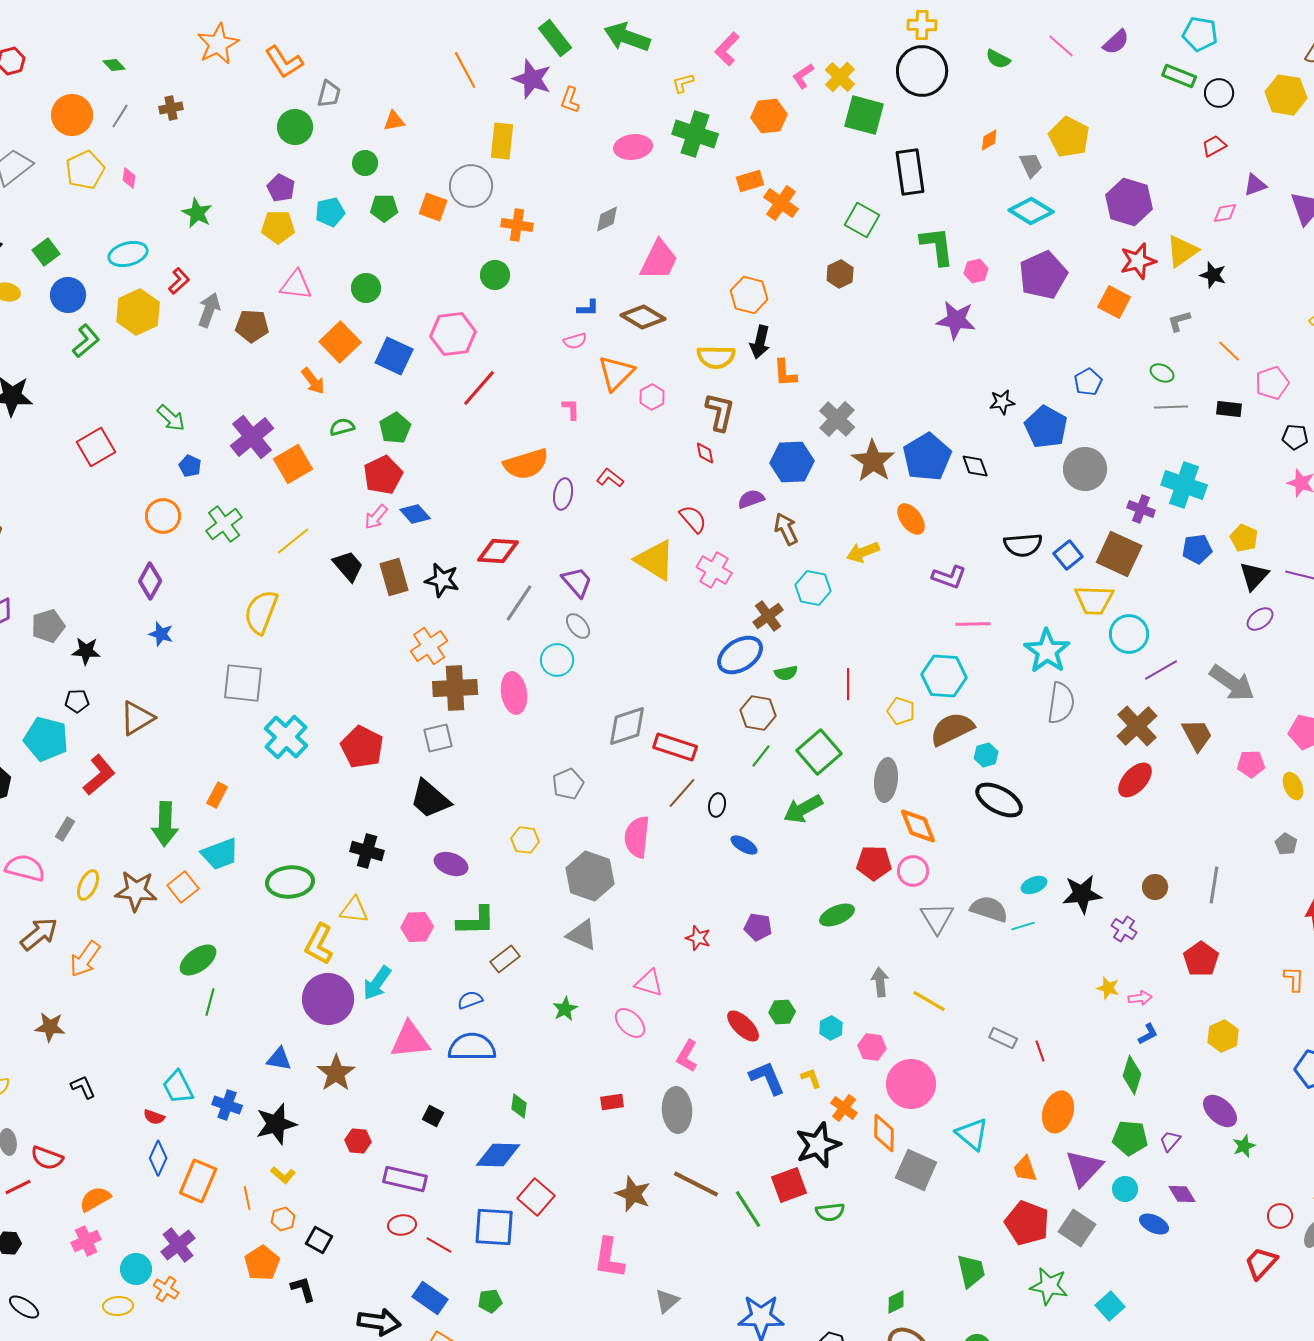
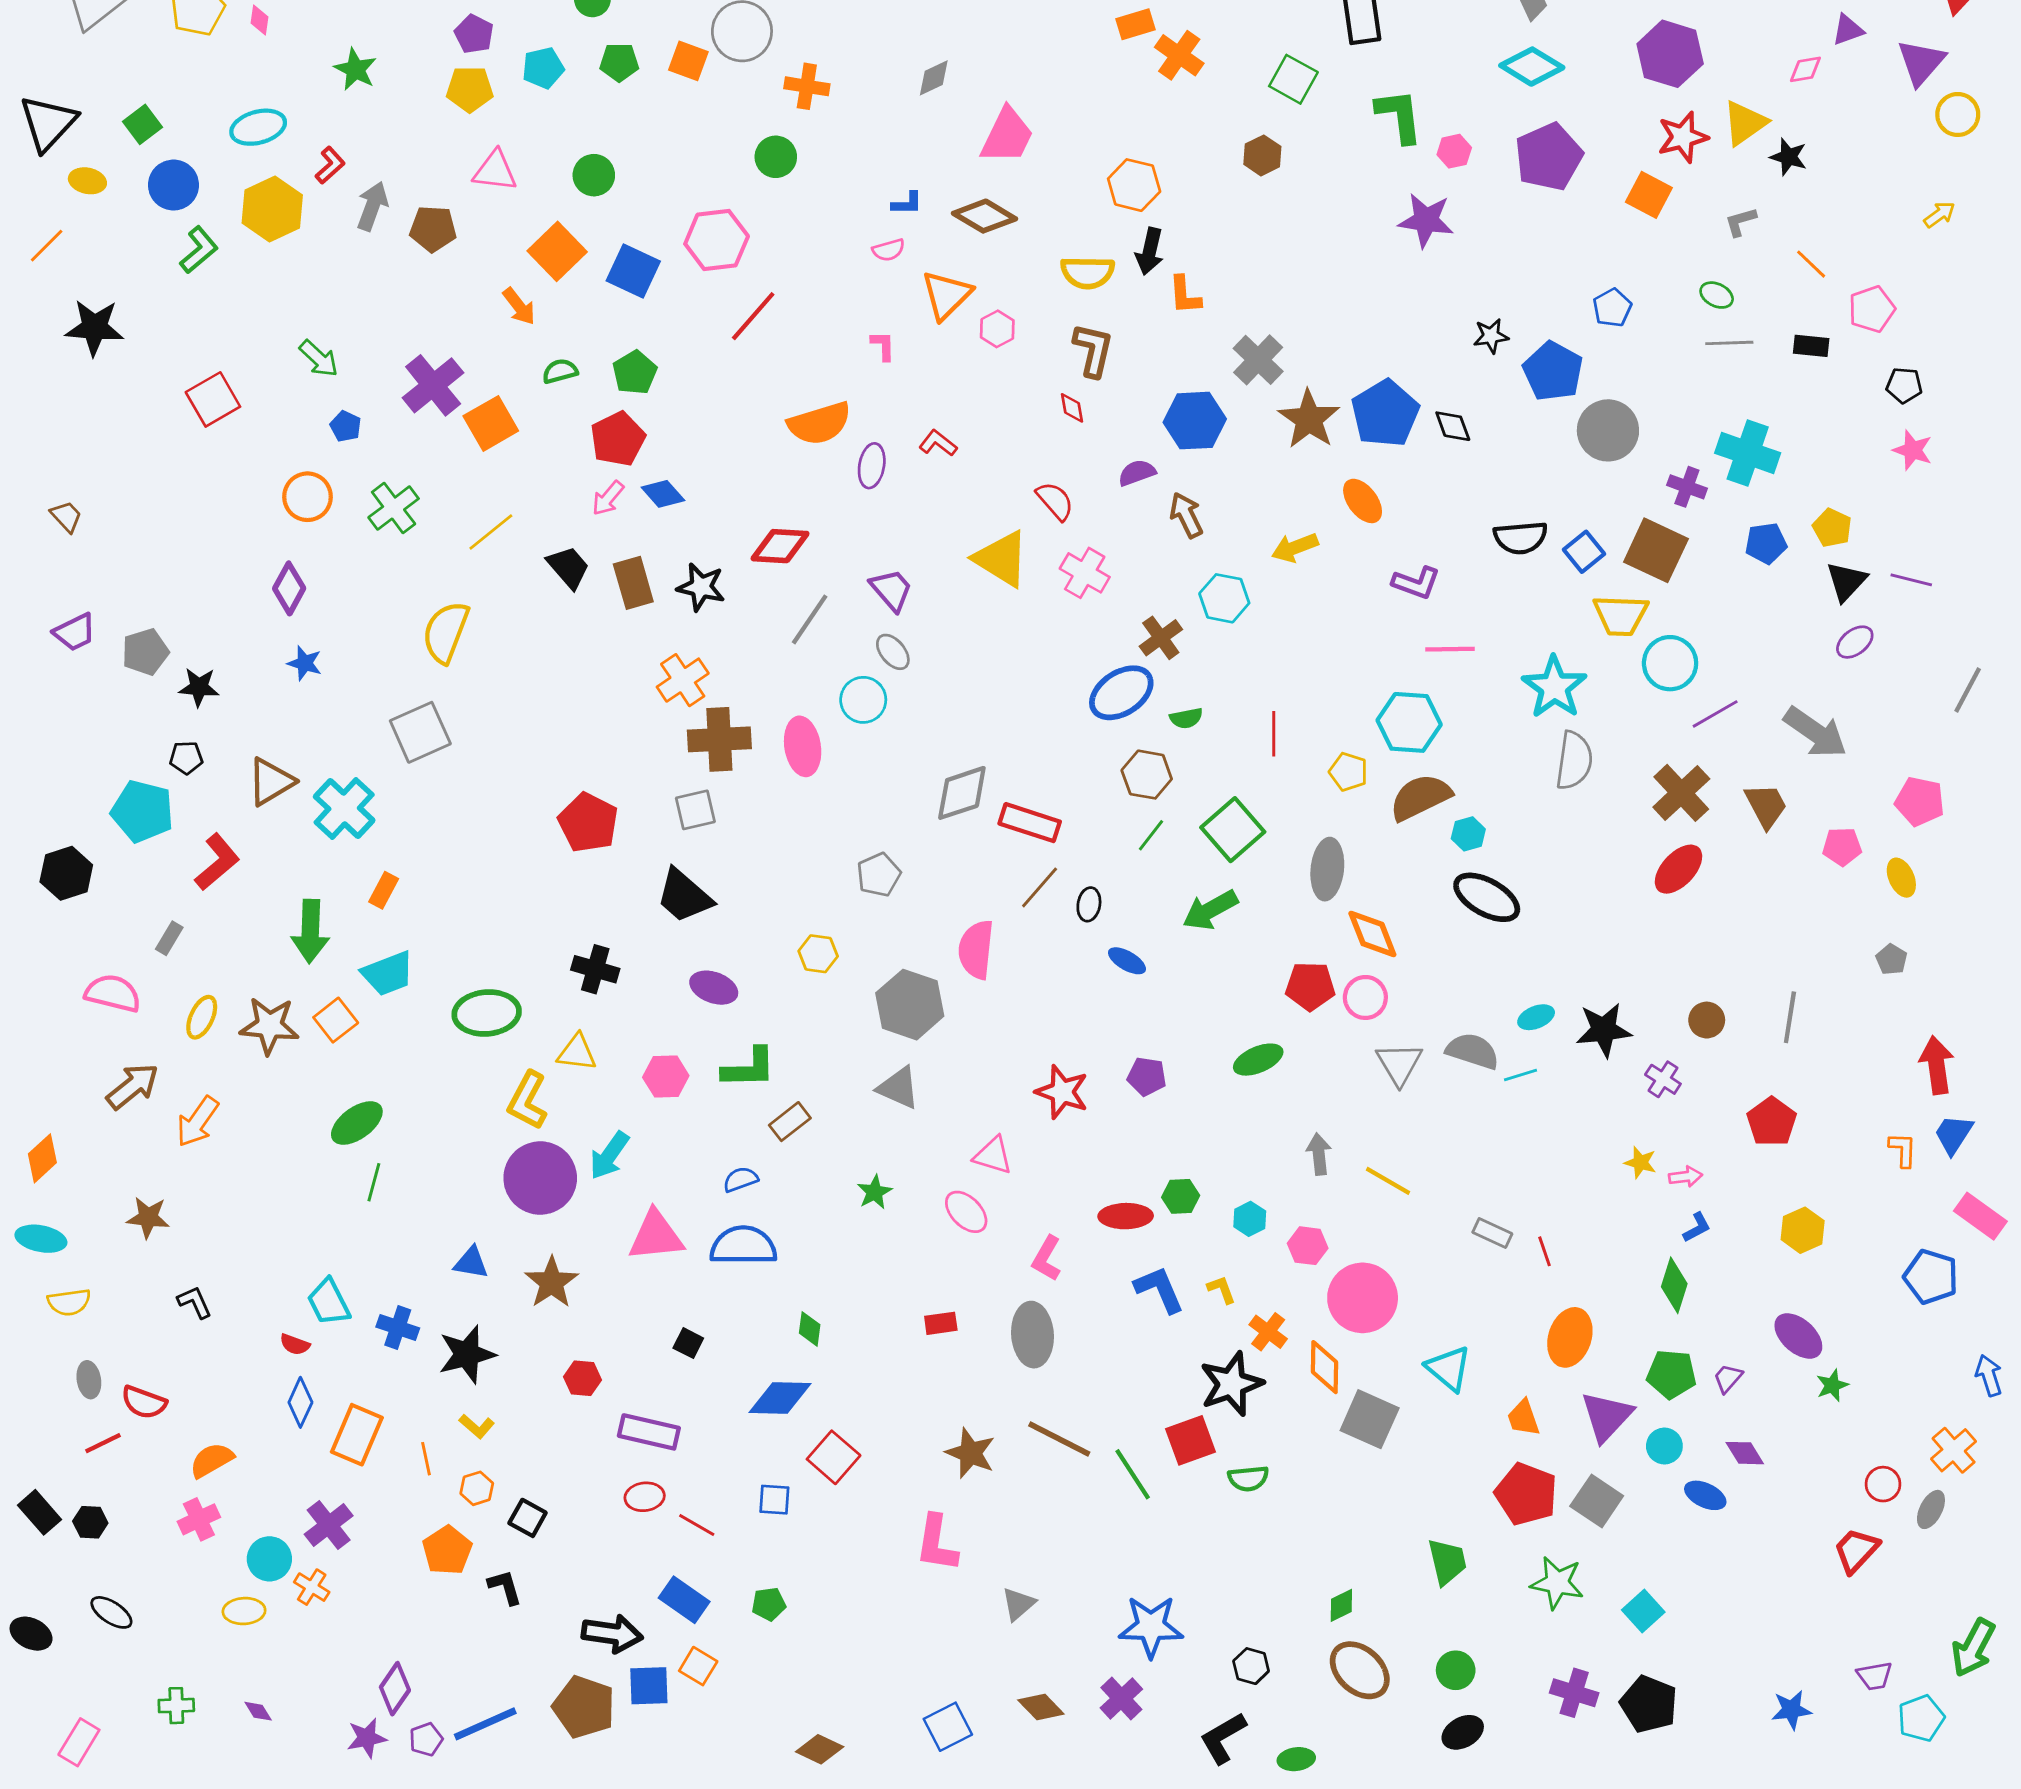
gray square: (243, 683) -> (420, 732), turned -30
cyan cross: (286, 737) -> (344, 808), moved
red star: (698, 938) -> (1062, 1092), size x1.5
red ellipse: (743, 1026) -> (1126, 1216), turned -45
blue square: (494, 1227) -> (774, 1500), size x0.6

